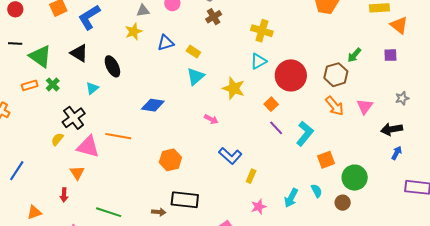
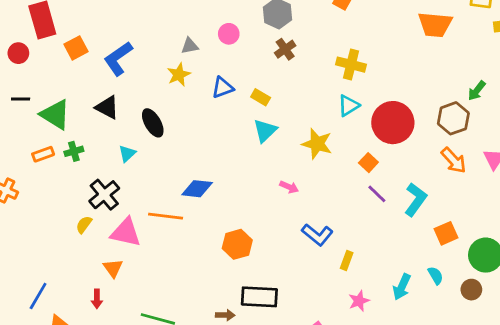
green cross: (53, 84) -> (74, 151), turned 32
blue diamond: (153, 105) -> (197, 189), moved
blue line: (17, 171) -> (38, 296), moved

